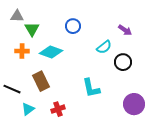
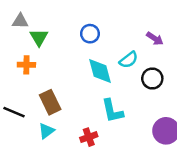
cyan diamond: (51, 52) -> (100, 71), moved, turned 55
cyan triangle: (28, 109) -> (46, 131), moved
red cross: (58, 109) -> (89, 137), moved

